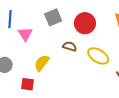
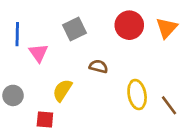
red circle: (85, 23) -> (129, 25), moved
yellow ellipse: (98, 56) -> (137, 95), moved, turned 50

